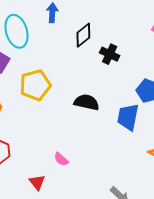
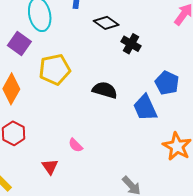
black diamond: (83, 35) -> (106, 23), turned 70
blue trapezoid: (128, 117) -> (145, 108), turned -40

